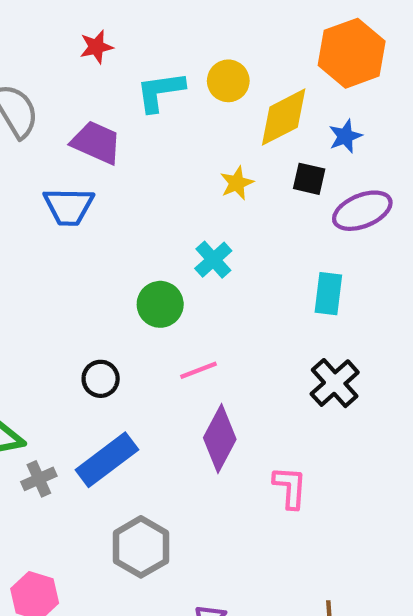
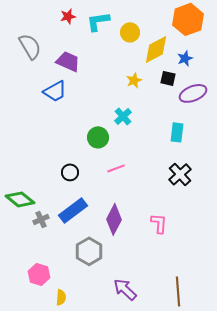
cyan L-shape: (160, 92) -> (98, 21), moved
blue trapezoid: (69, 206) -> (55, 91), turned -30
purple diamond: (220, 438) -> (114, 219), moved

